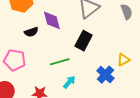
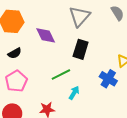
black semicircle: (31, 32) -> (15, 53), moved
pink pentagon: (15, 60) -> (16, 81), turned -30

